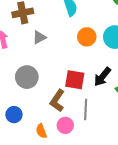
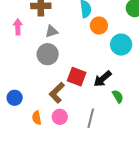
orange circle: (87, 37) -> (99, 26), moved
gray circle: (27, 77) -> (48, 54), moved
gray line: (86, 109) -> (91, 118), moved

